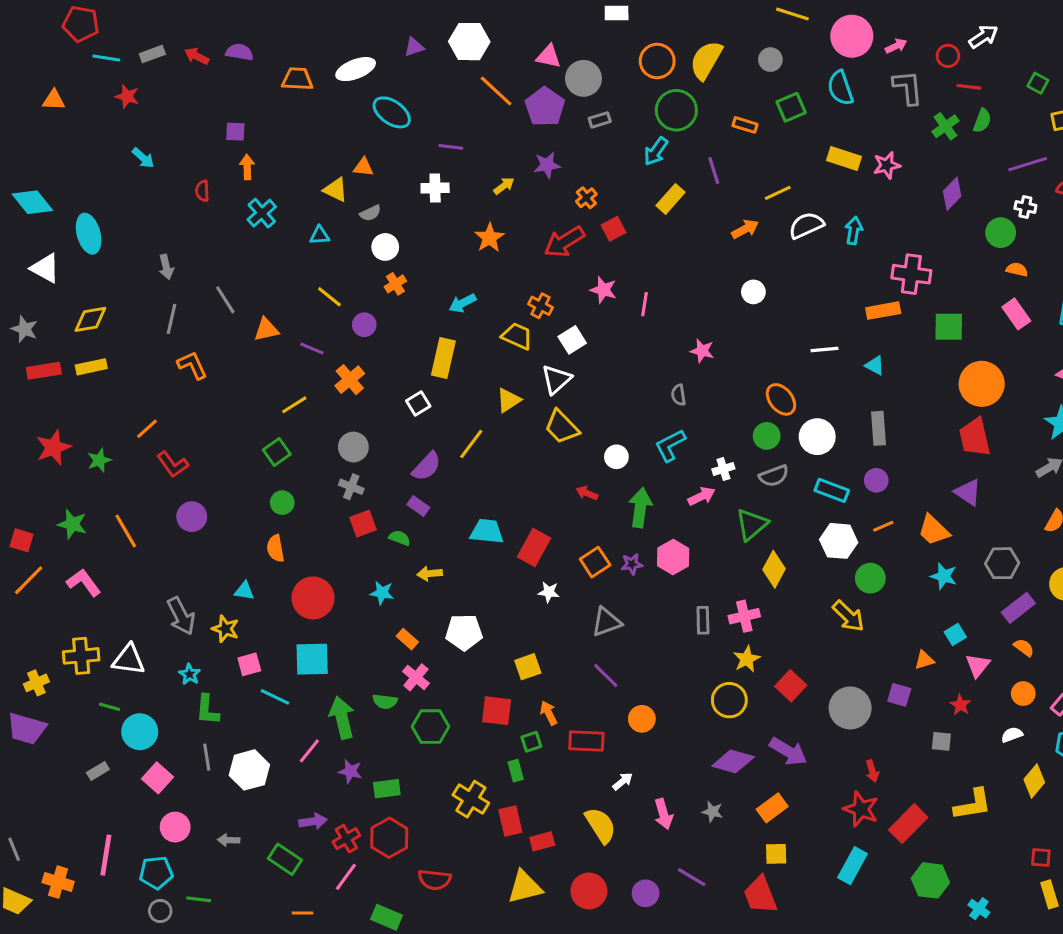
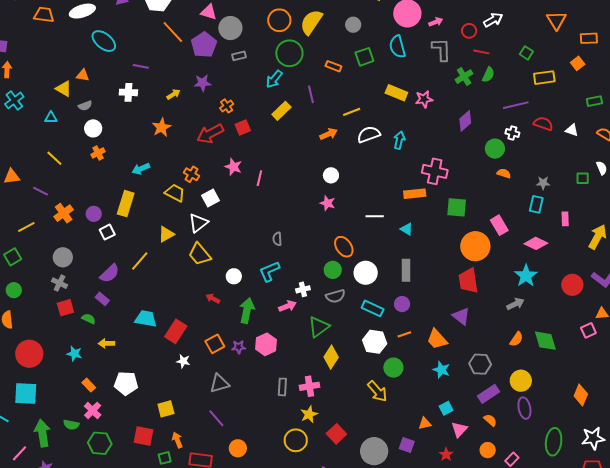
pink rectangle: (1016, 314) -> (499, 225), moved
purple circle: (364, 325) -> (94, 214), moved
pink star: (702, 351) -> (328, 203), moved

